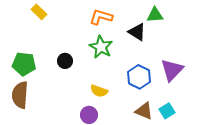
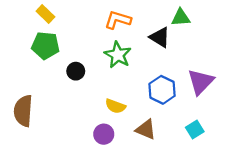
green pentagon: (24, 64) -> (45, 45), moved
brown triangle: (144, 111) -> (146, 129), moved

